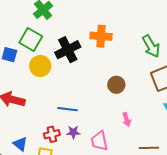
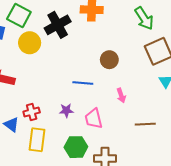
blue line: (67, 109) -> (83, 83), moved
red cross: (52, 134) -> (32, 112), moved

